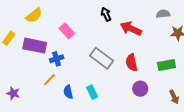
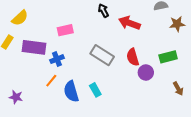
yellow semicircle: (34, 16) -> (20, 18), moved
pink rectangle: (67, 31) -> (65, 30), turned -56
purple circle: (140, 89) -> (146, 73), moved
blue semicircle: (68, 92) -> (71, 91), size x1.5

